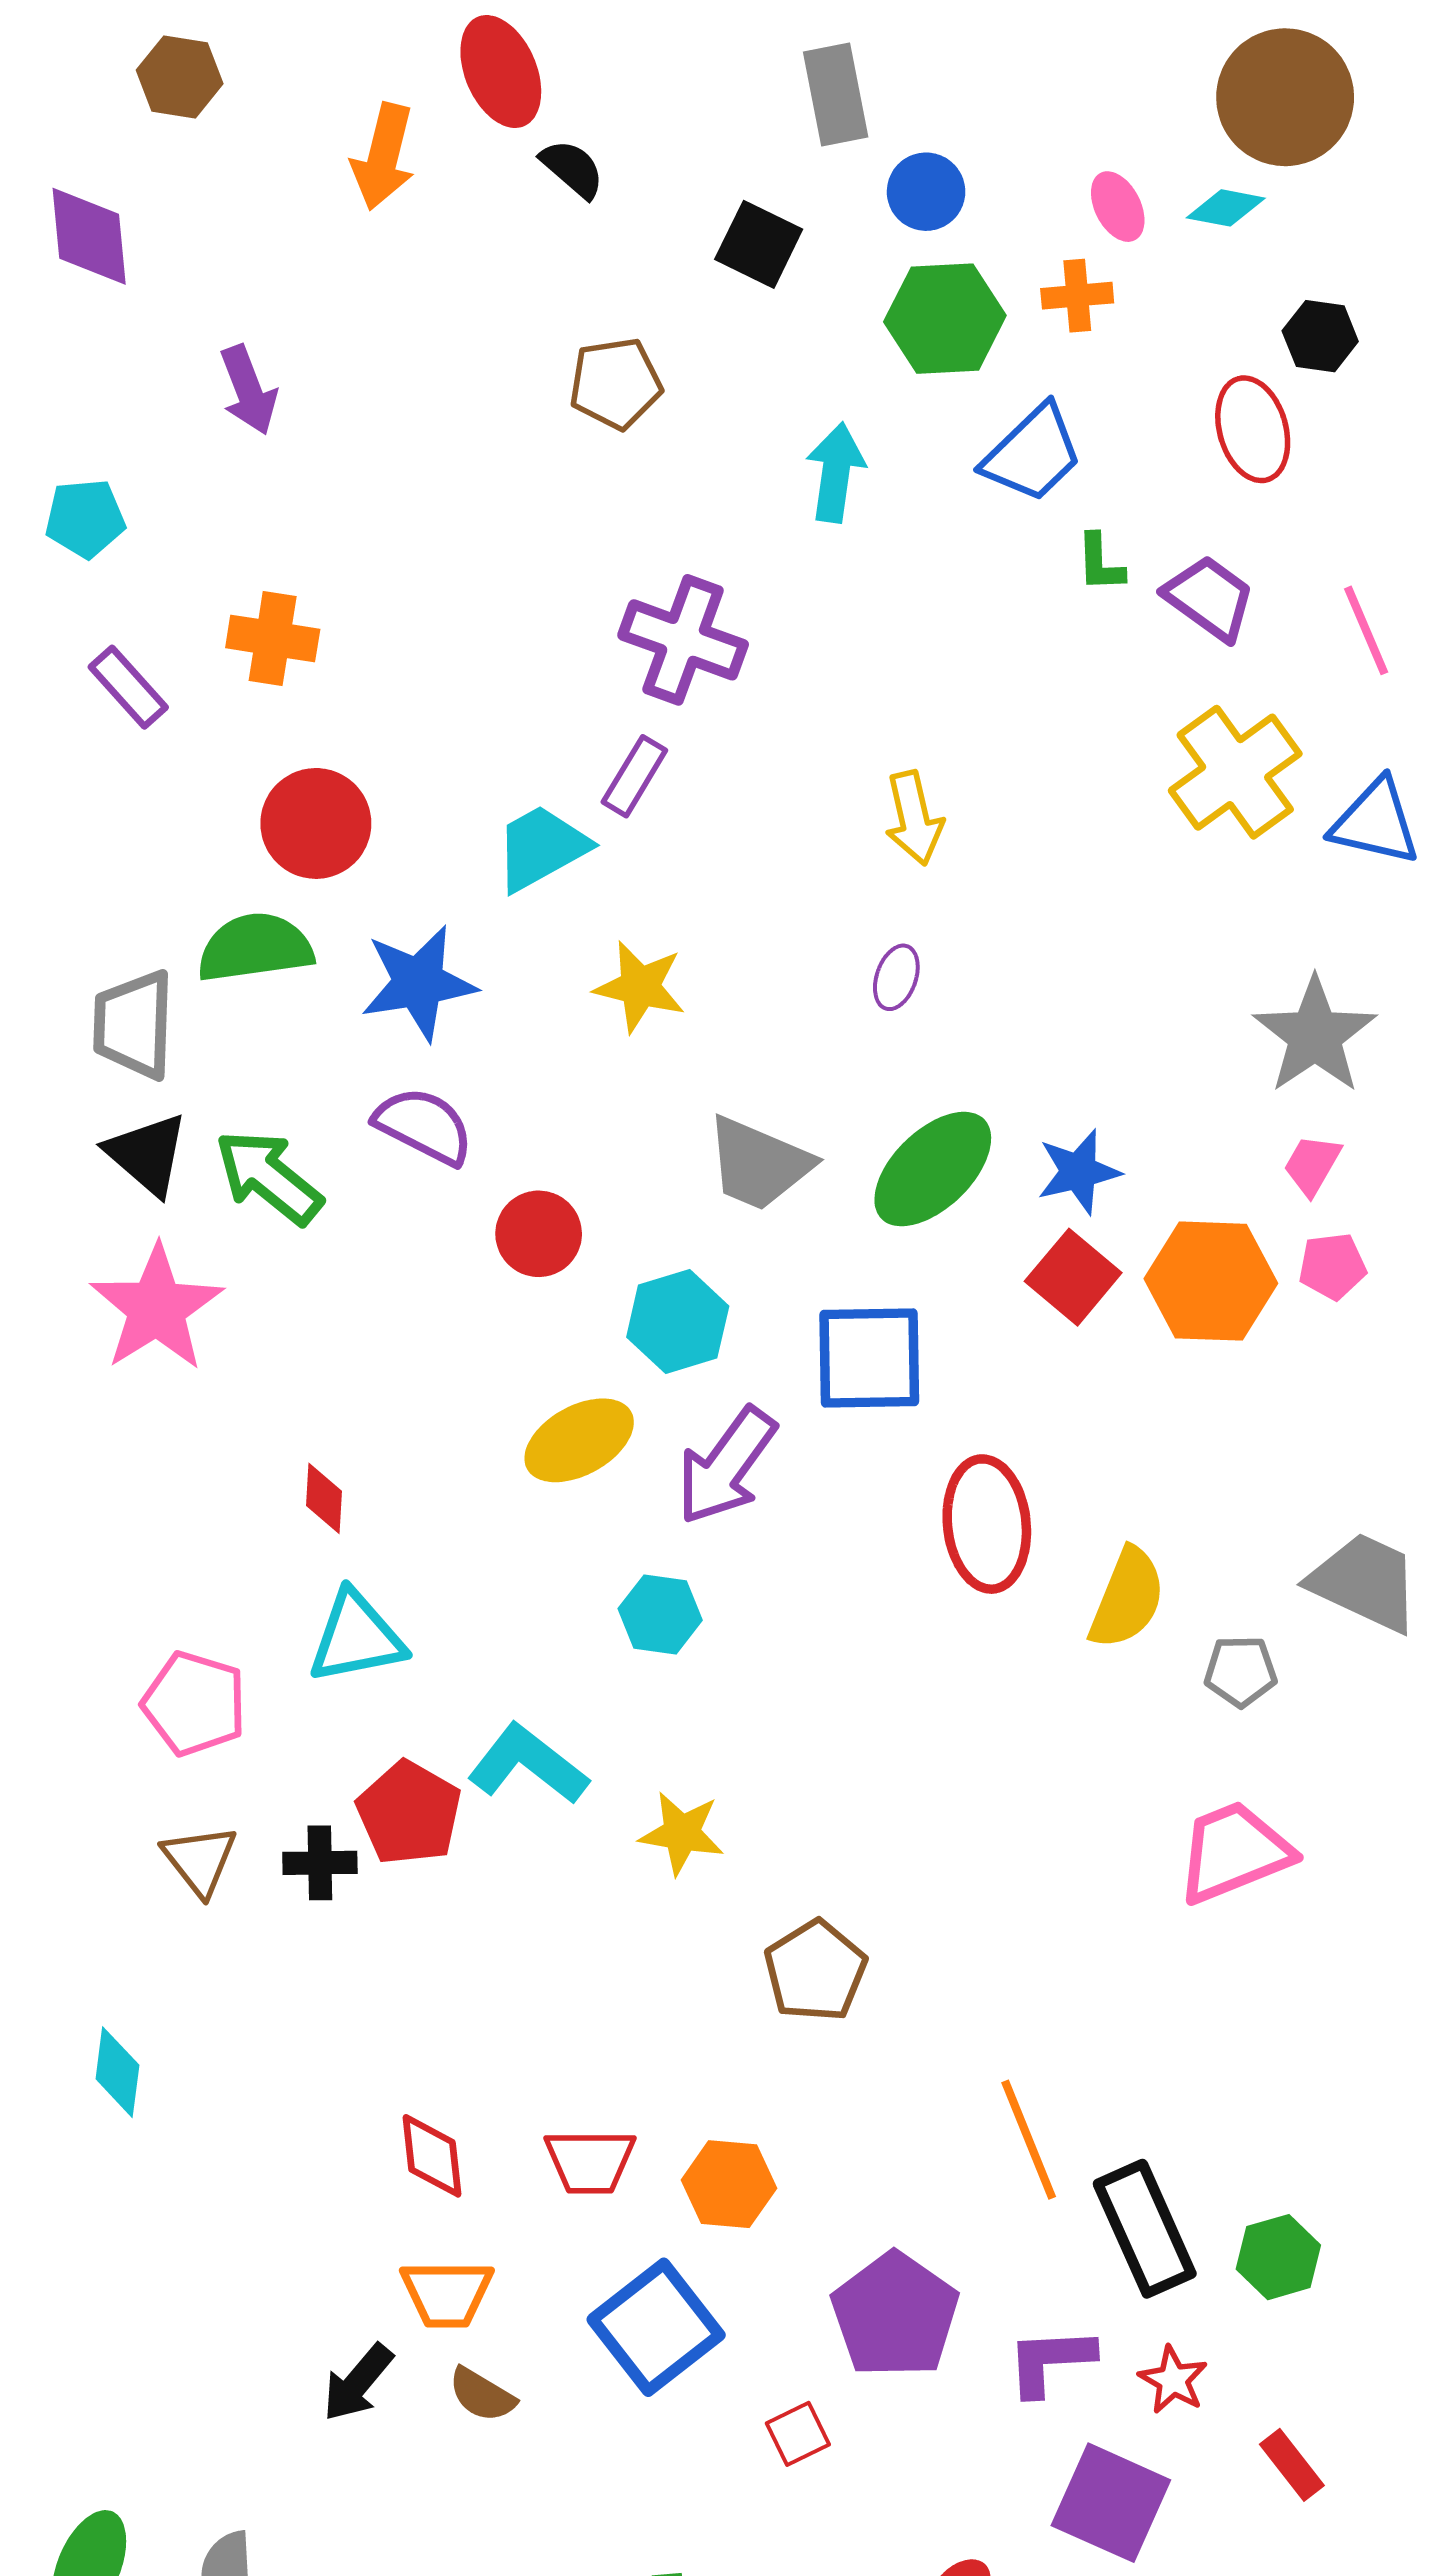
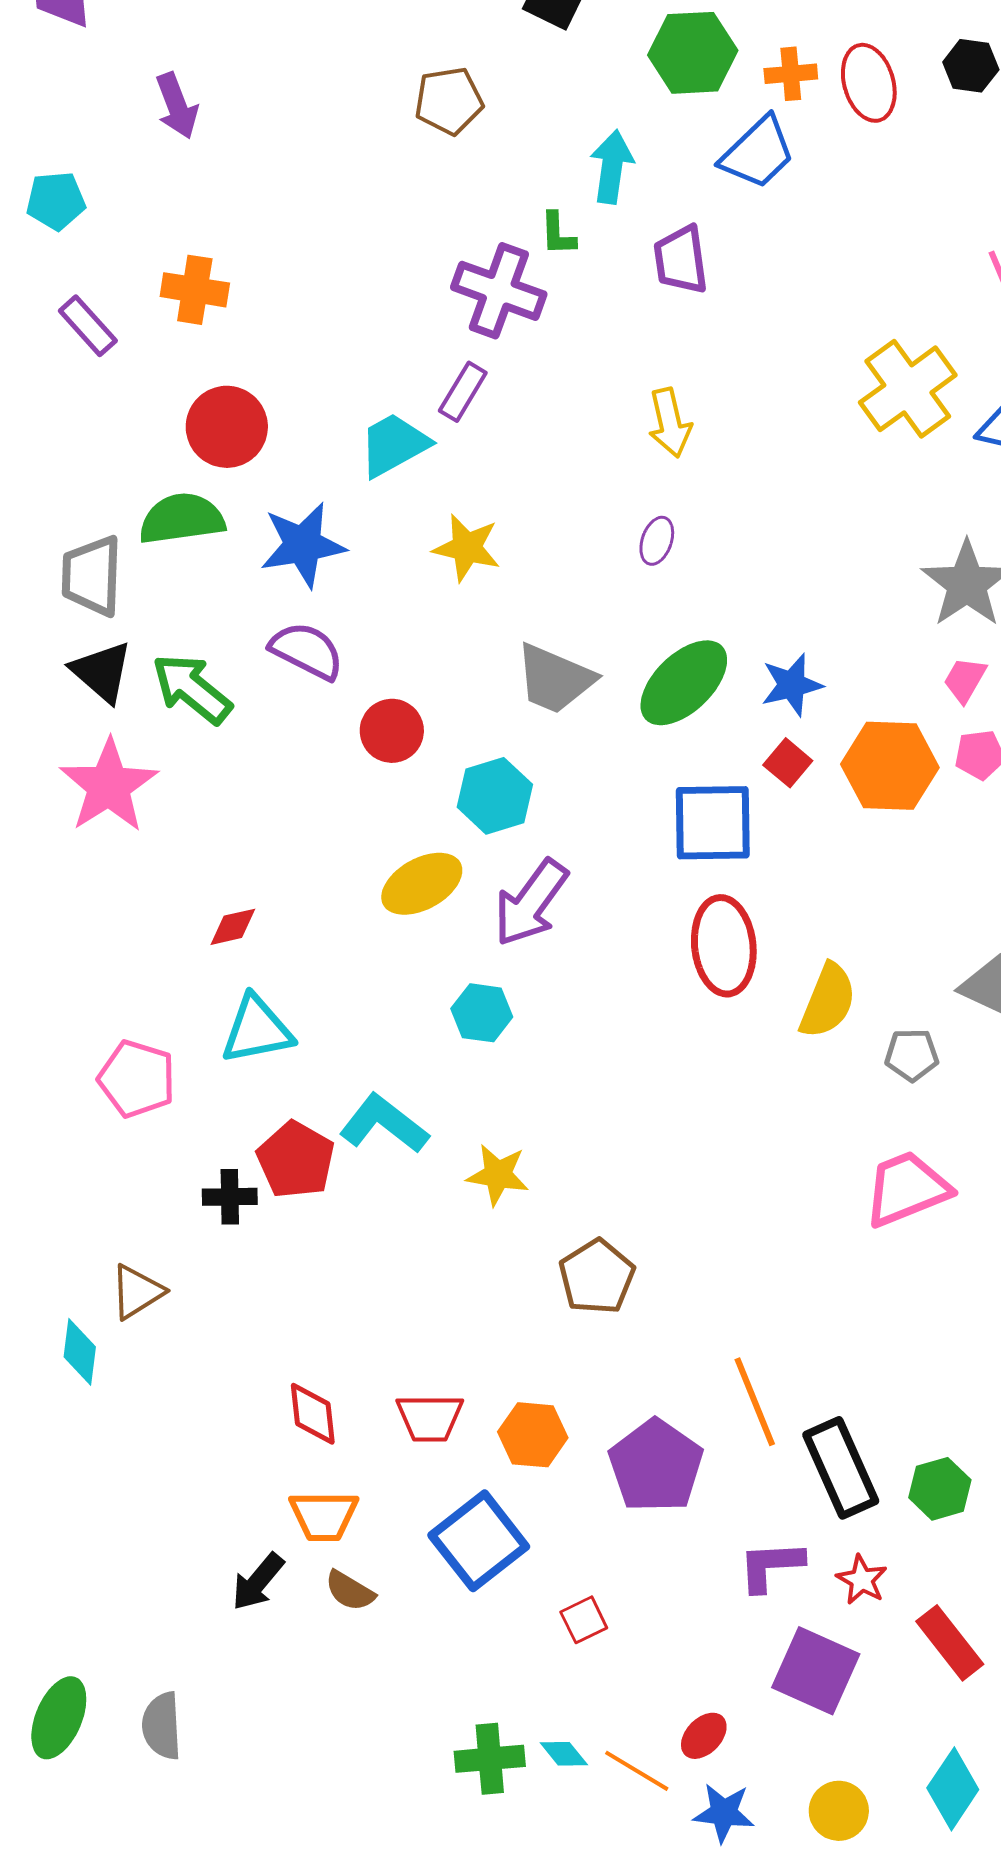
orange cross: (1077, 296) -> (791, 74), moved
red ellipse: (1253, 429) -> (869, 83), moved
green L-shape: (1100, 563) -> (558, 234), moved
purple trapezoid: (1210, 598) -> (681, 260), moved, turned -134
red square: (1073, 1277) -> (788, 763), size x0.7
blue square: (869, 1358) -> (713, 823), moved
red diamond: (324, 1498) -> (233, 927), turned 74
brown triangle: (200, 1860) -> (137, 1292), moved, turned 36
purple pentagon: (895, 2315) -> (656, 1466), moved
red rectangle: (1292, 2465) -> (950, 1643), size x1.4

